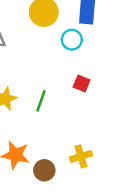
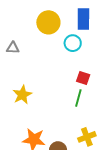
green line: (41, 101) -> (78, 98), moved

